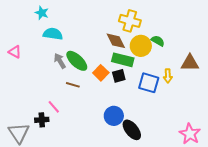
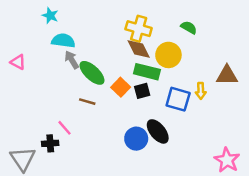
yellow cross: (130, 21) -> (139, 29), moved
green semicircle: (158, 41) -> (189, 27), moved
gray arrow: (60, 61) -> (72, 60), moved
black ellipse: (132, 130) -> (158, 131), moved

